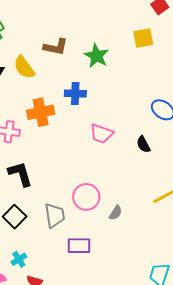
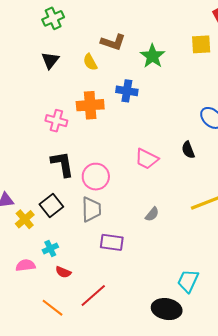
yellow semicircle: (24, 67) -> (90, 62), moved, size x0.7
pink trapezoid: (101, 134) -> (147, 159), moved
pink circle: (86, 197) -> (96, 177), moved

